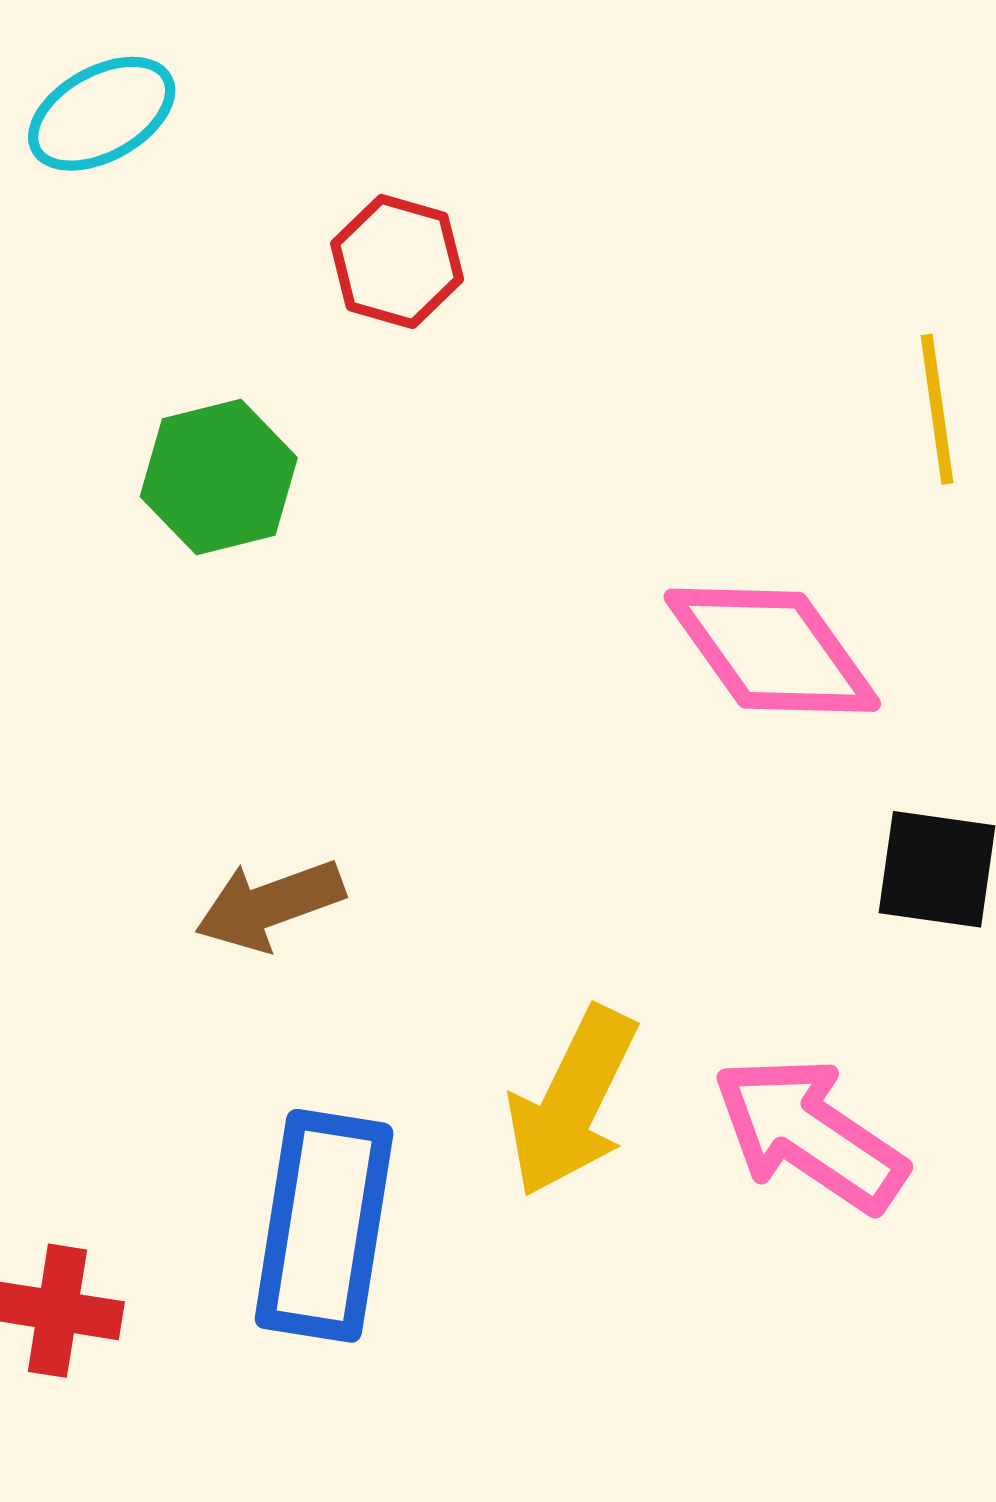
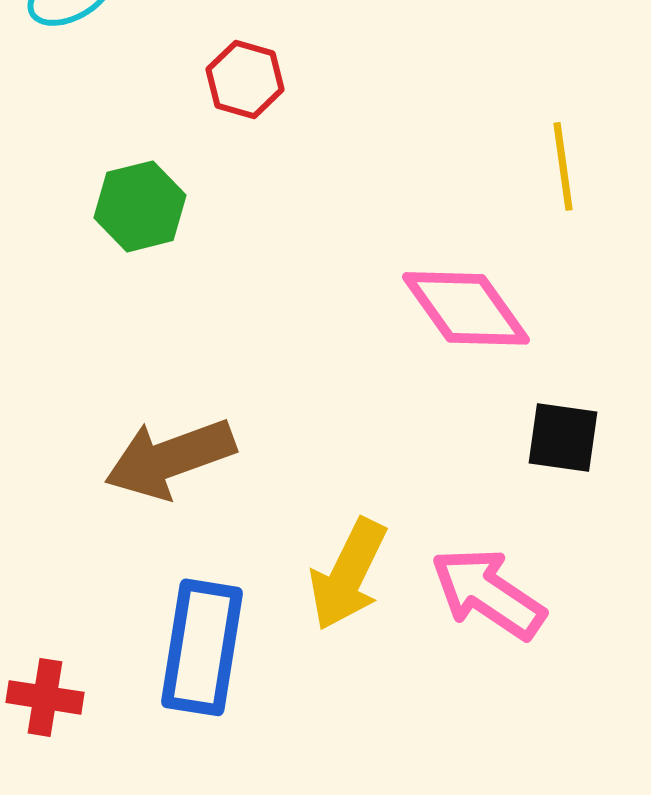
brown arrow: (270, 905) -> (170, 458), size x1.5

